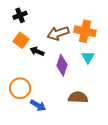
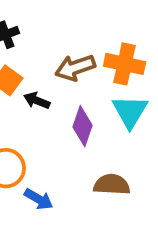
cyan triangle: (88, 57) -> (130, 111), size x1.5

